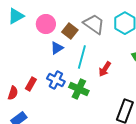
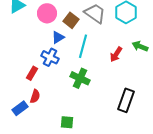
red arrow: (105, 69) -> (116, 54), moved
blue cross: (56, 80) -> (50, 57), moved
red semicircle: (13, 93) -> (35, 96), moved

